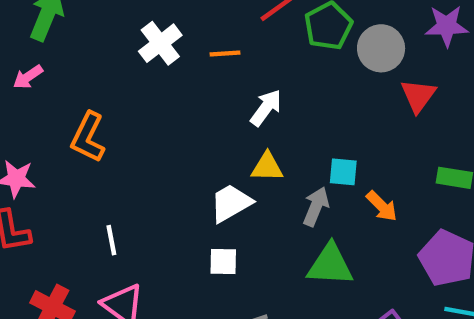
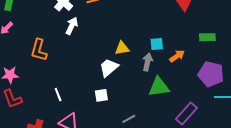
white arrow: (266, 108) -> (72, 26), moved
orange arrow: (382, 206) -> (177, 56), turned -70
white square: (223, 261) -> (101, 95), moved

